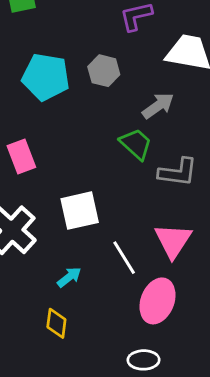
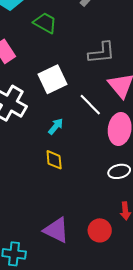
green trapezoid: (136, 144) -> (45, 23), moved
gray L-shape: (178, 172) -> (102, 53), moved

